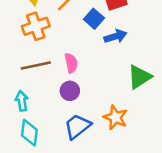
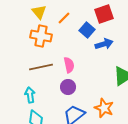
orange cross: (36, 26) -> (41, 36), turned 30

